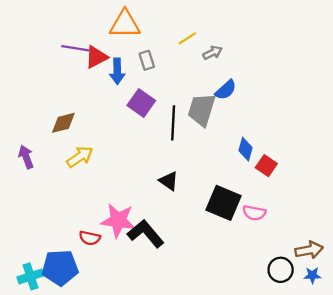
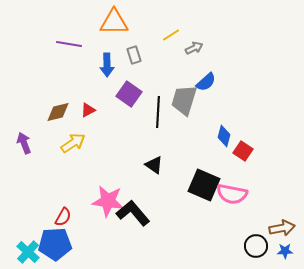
red triangle: (96, 57) -> (88, 110), moved, size x0.7
pink semicircle: (254, 213) -> (232, 194), size x1.4
red semicircle: (90, 238) -> (63, 217), moved, turned -72
cyan cross: (30, 276) -> (28, 252), turned -30

